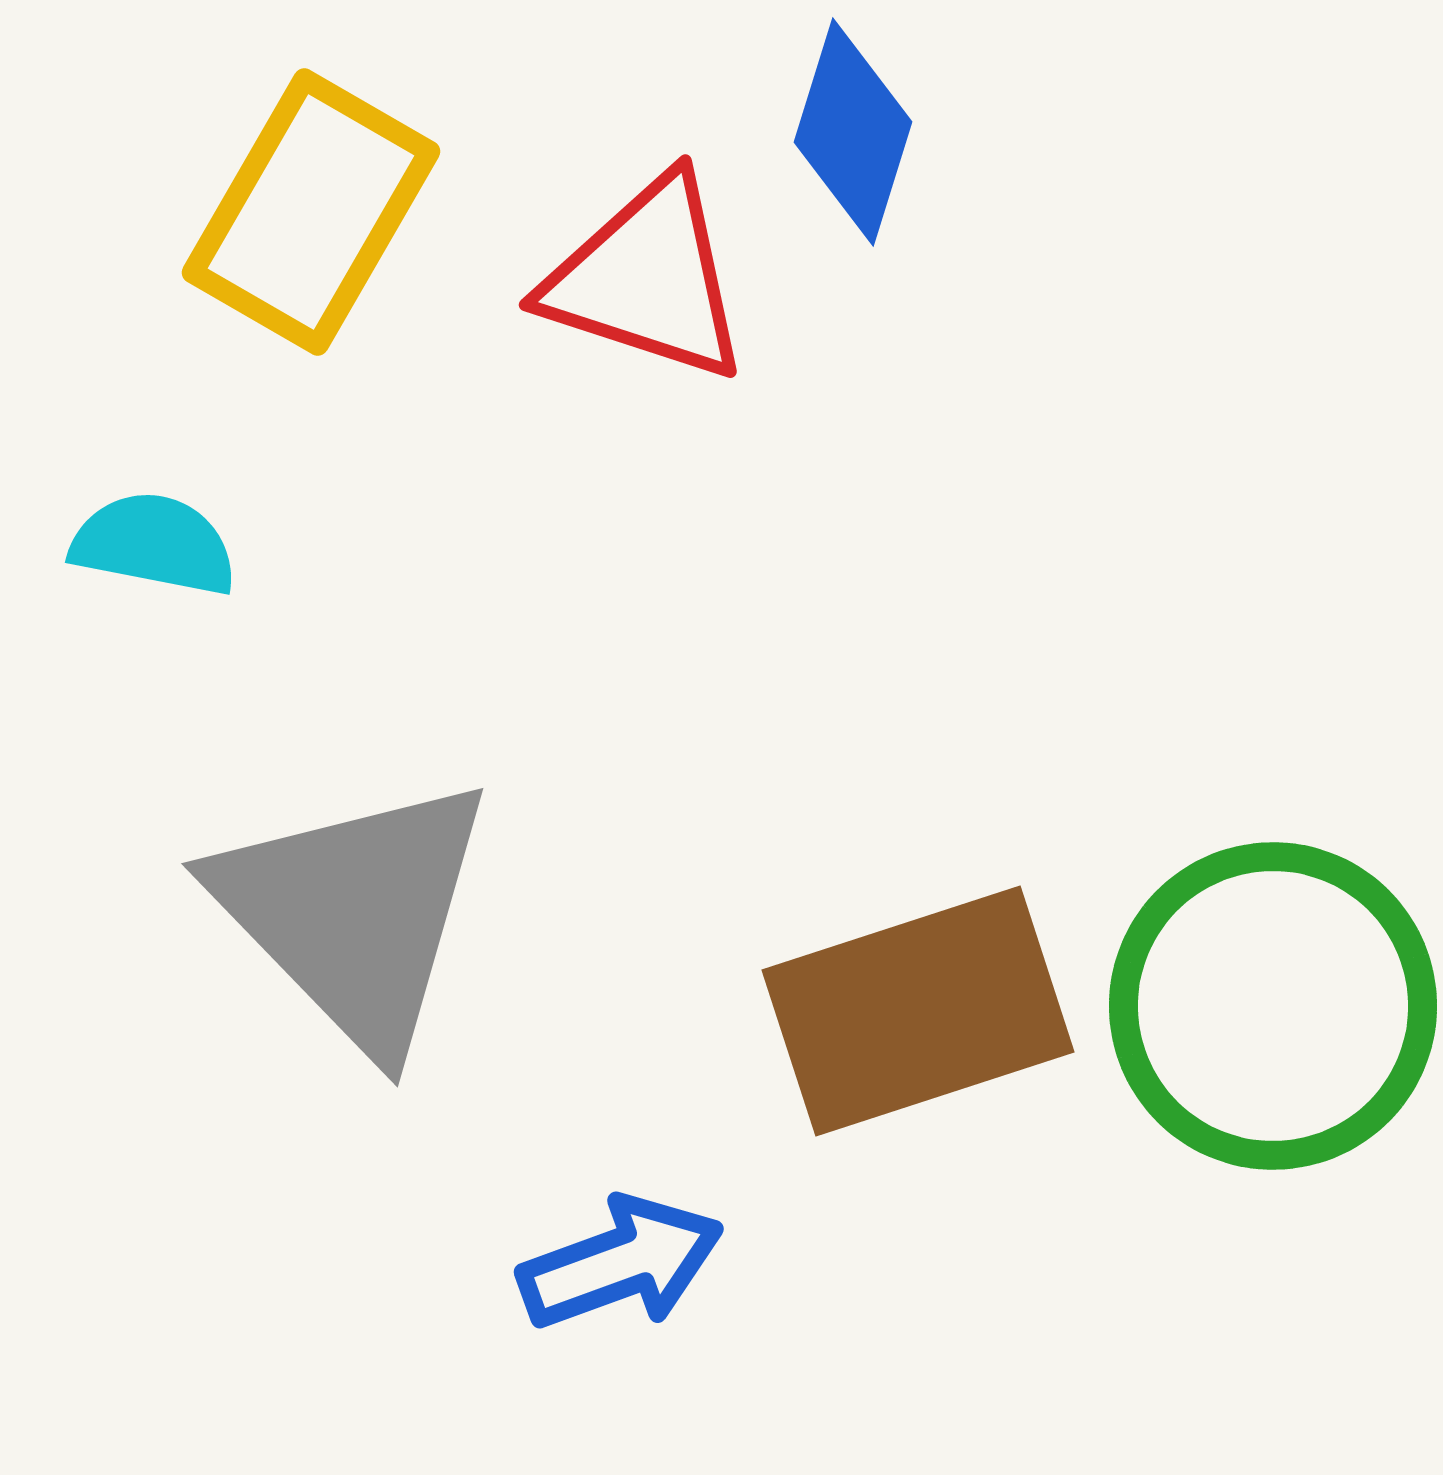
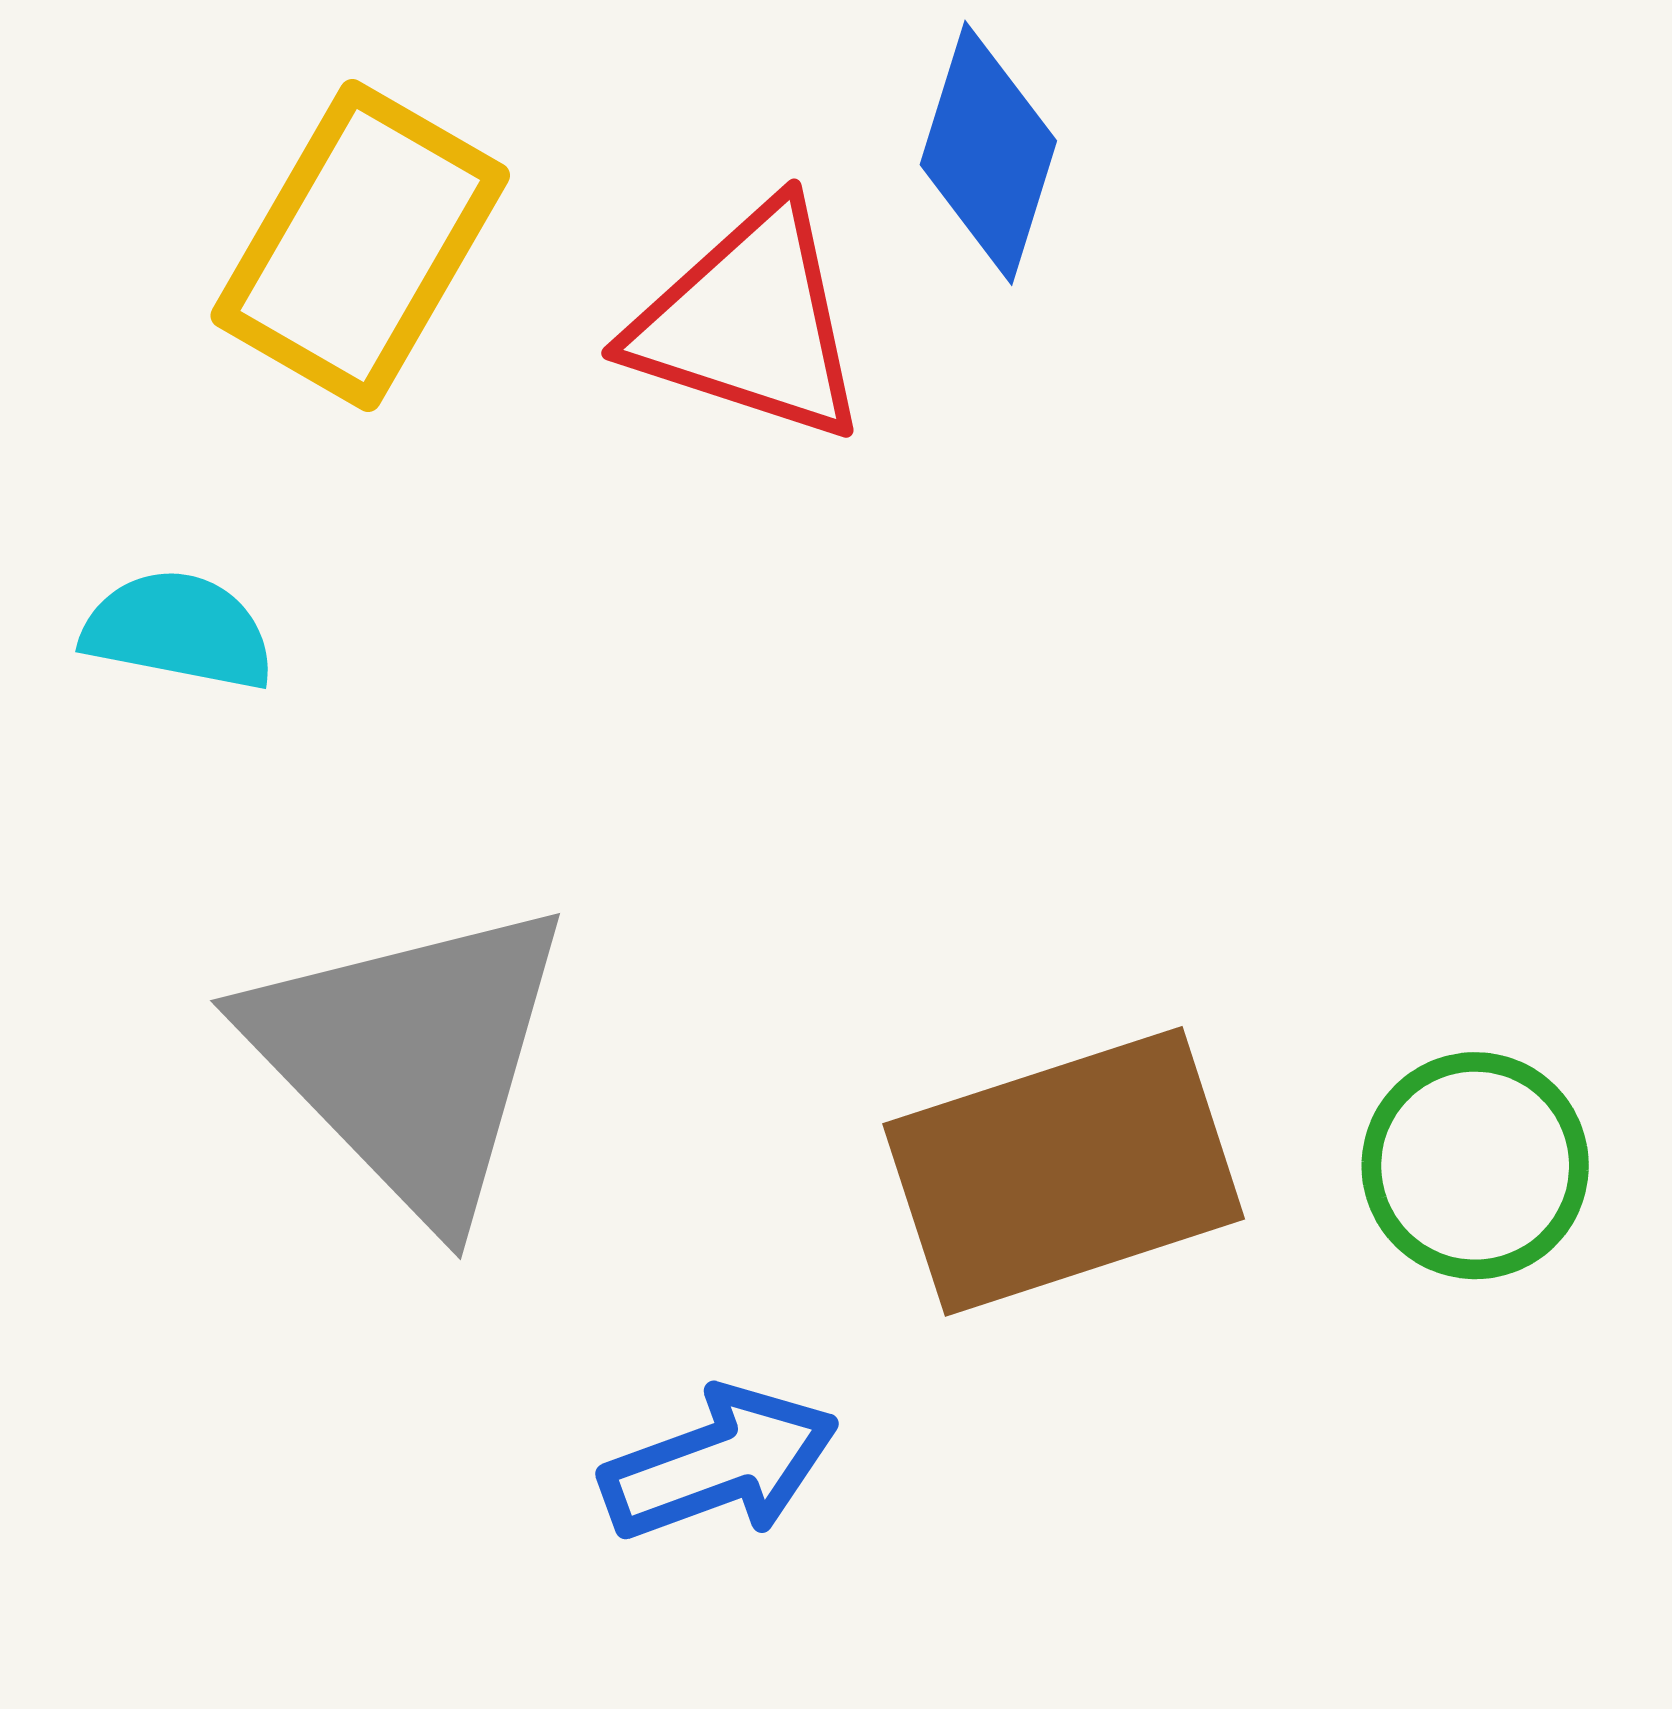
green circle: (1273, 1006) -> (1475, 1166), size x0.6

